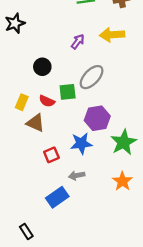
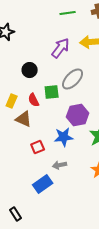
purple arrow: (78, 42) -> (61, 48), size x1.5
red semicircle: (47, 101) -> (34, 100), turned 40

